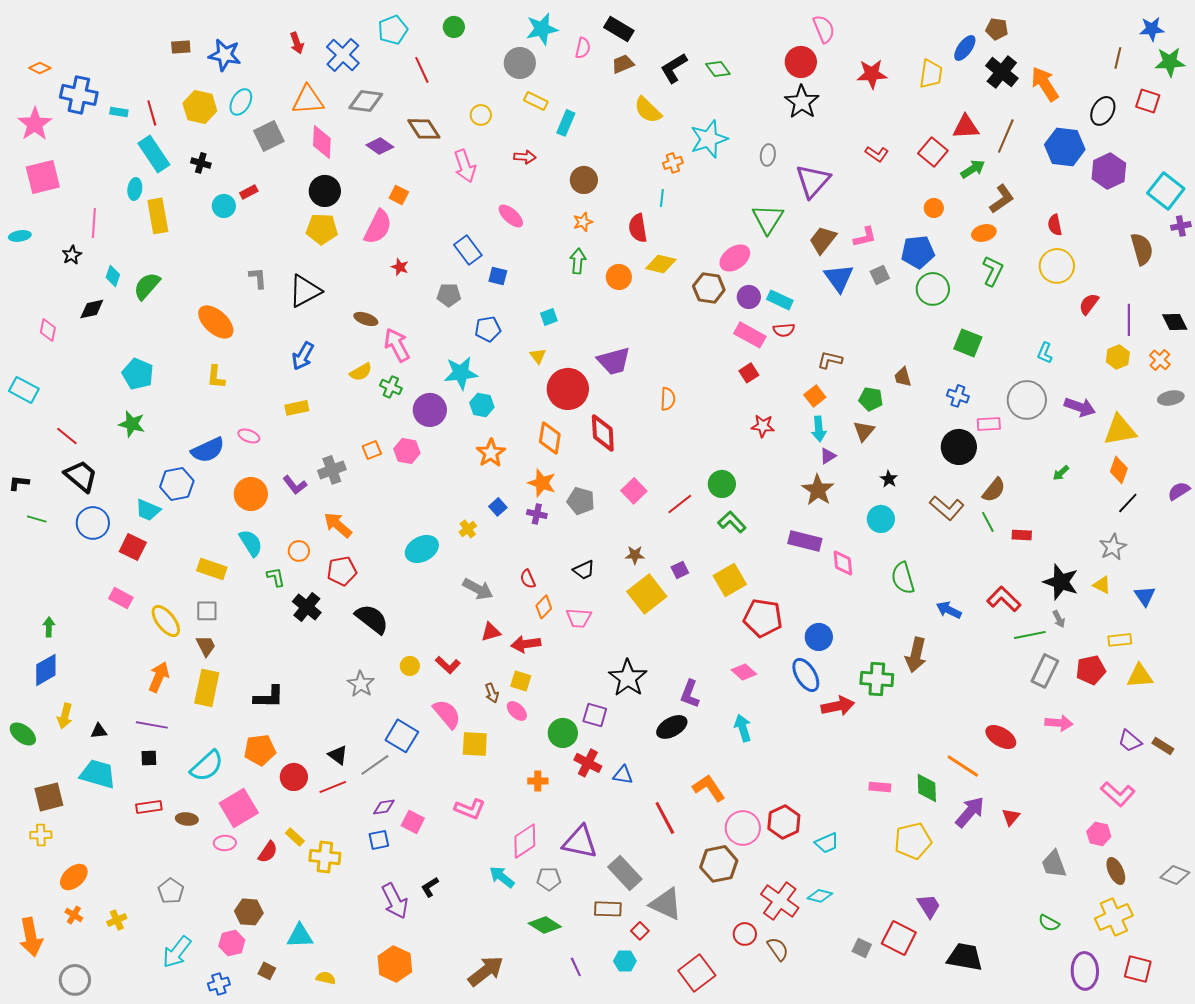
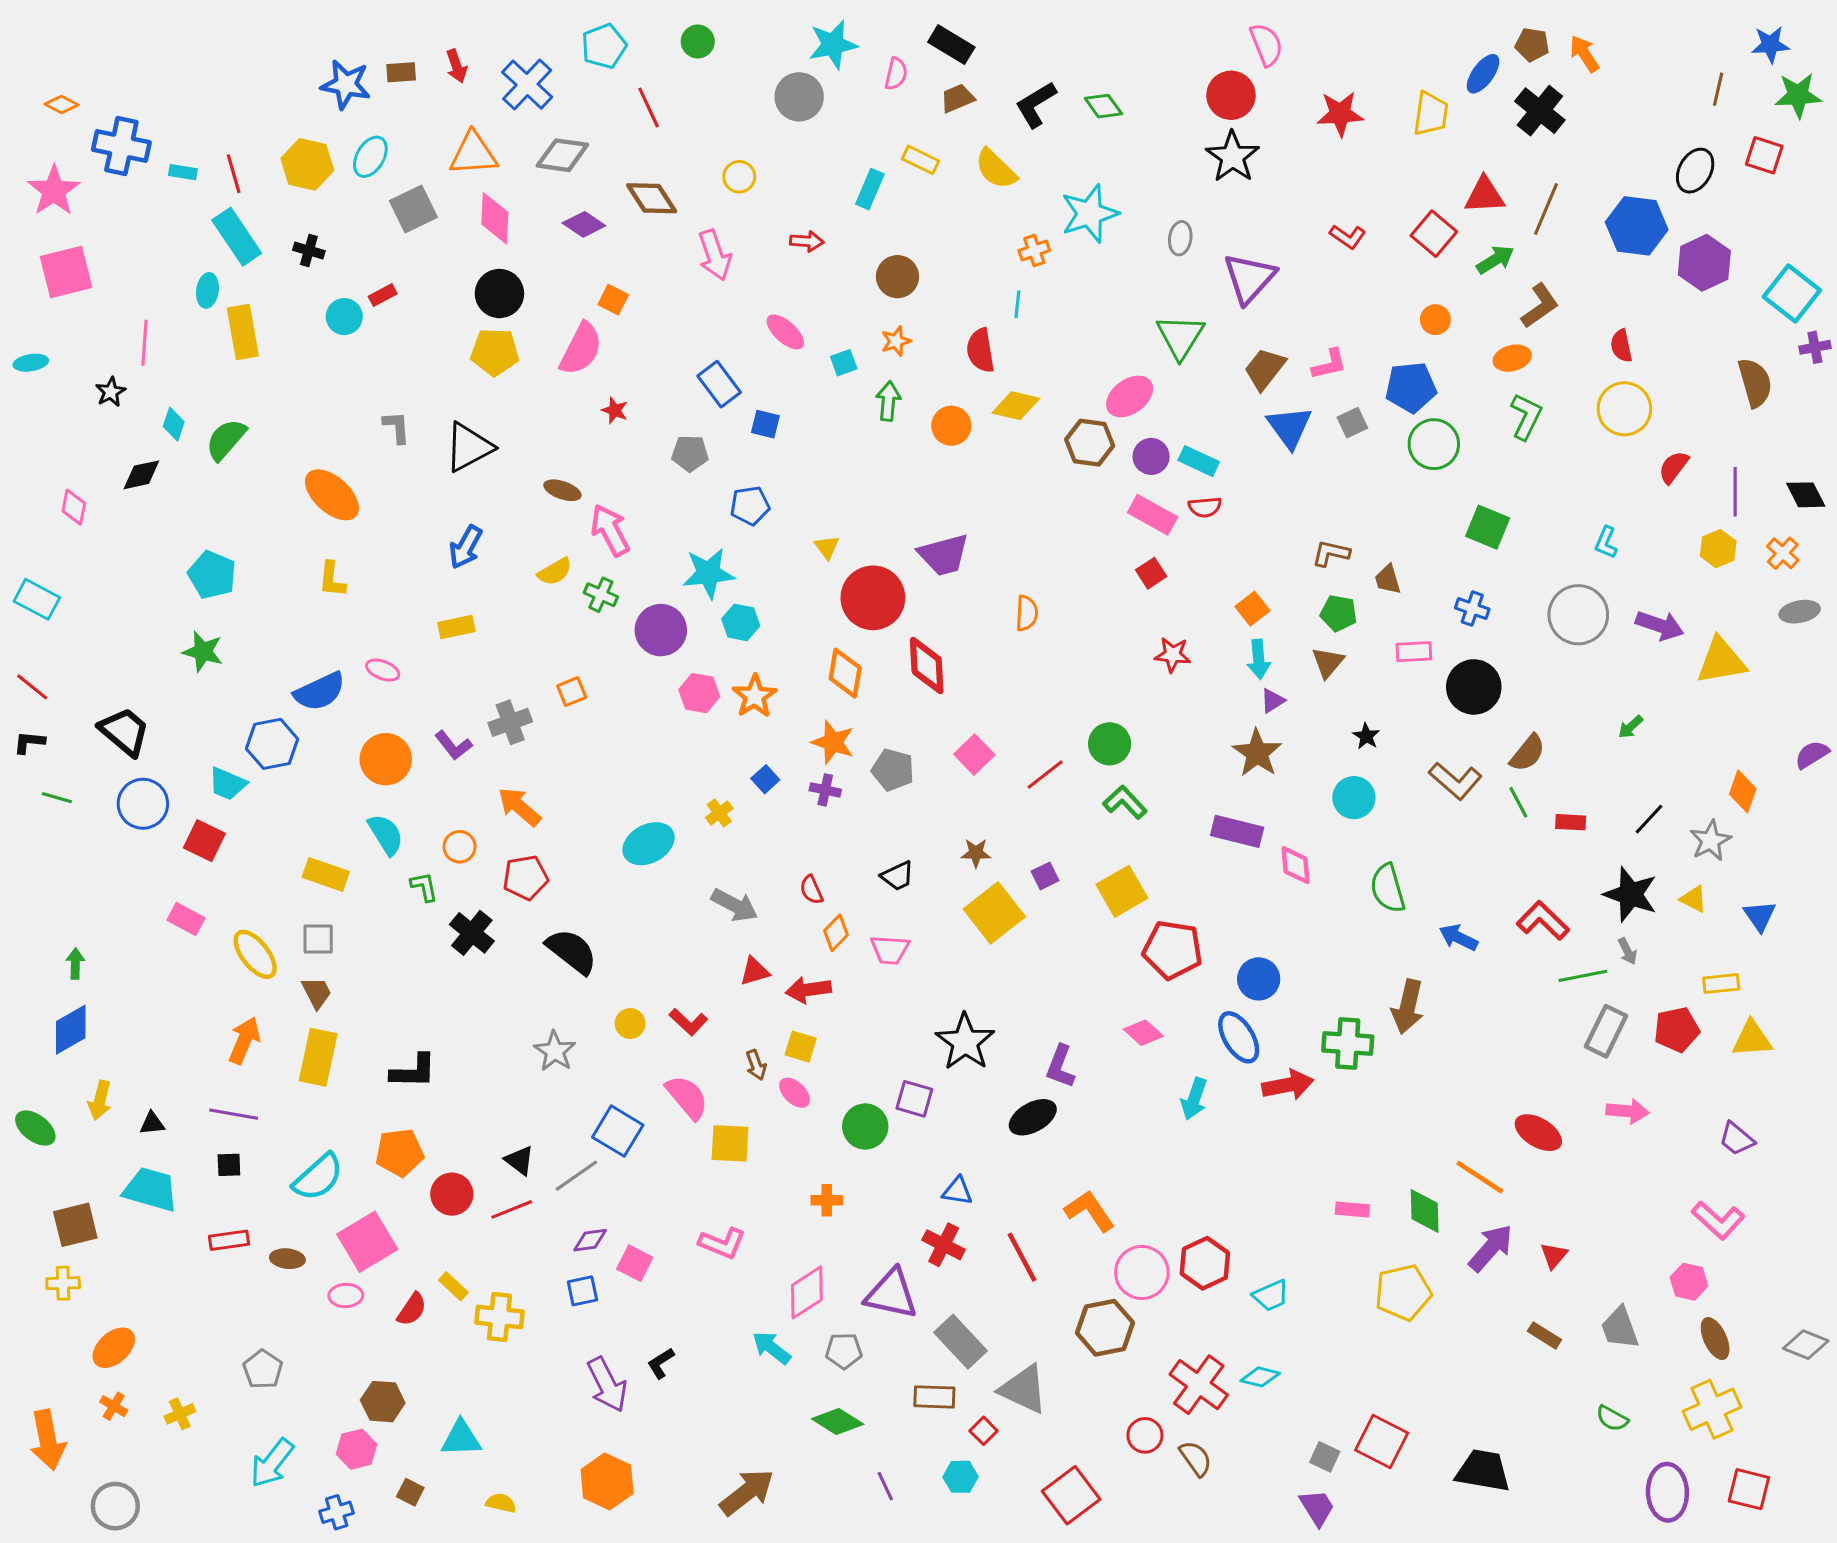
brown rectangle: (181, 47) -> (401, 72), moved
orange arrow: (1045, 84) -> (1584, 54), moved, size x0.7
yellow rectangle: (536, 101) -> (921, 160), moved
cyan square: (549, 317) -> (844, 363), moved
brown L-shape: (830, 360) -> (1331, 553), moved
pink rectangle: (989, 424) -> (1414, 652), moved
red line: (67, 436) -> (32, 687), moved
pink hexagon: (407, 451) -> (699, 693), moved
orange diamond: (1119, 470) -> (1743, 791), moved
black line: (1128, 503) -> (1649, 819), moved
cyan arrow: (743, 728) -> (1194, 1099), moved, turned -144
brown rectangle: (1163, 746) -> (1544, 1335), moved
red cross: (588, 763) -> (944, 1245), moved
purple trapezoid: (929, 906) -> (1317, 1508), moved

